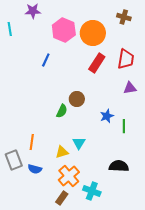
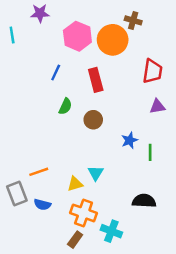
brown cross: (124, 17) -> (133, 20), moved
red rectangle: (97, 63) -> (96, 80), moved, turned -48
green semicircle: (62, 111) -> (65, 106), moved
orange line: (32, 142) -> (39, 172), turned 63
orange cross: (69, 176) -> (84, 213), turned -30

